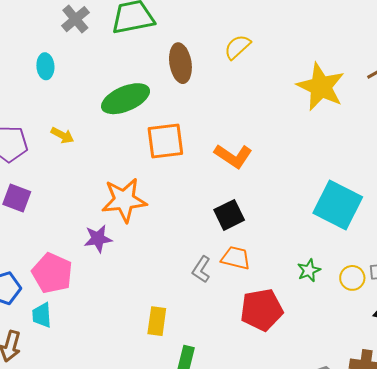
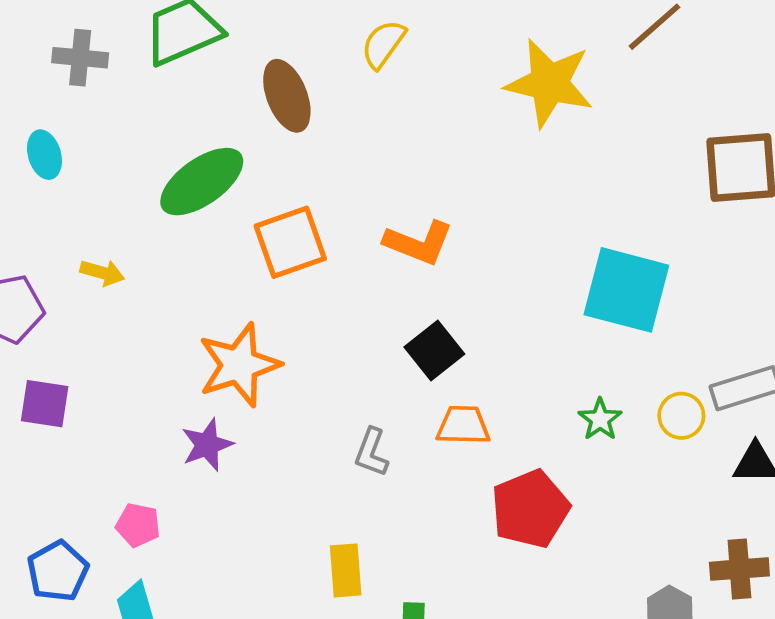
gray cross: (75, 19) -> (80, 58), turned -32
gray L-shape: (201, 269) -> (371, 452), moved
pink pentagon: (52, 273) -> (138, 525), size x0.6

